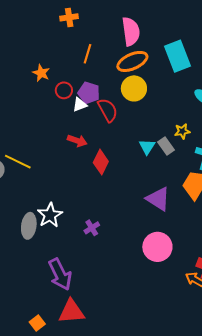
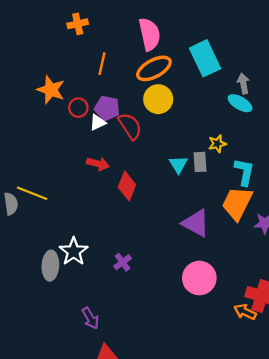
orange star: (41, 73) -> (51, 90), size x1.4
gray rectangle: (166, 146) -> (200, 162), turned 36
purple arrow: (60, 274) -> (90, 318), size x0.6

